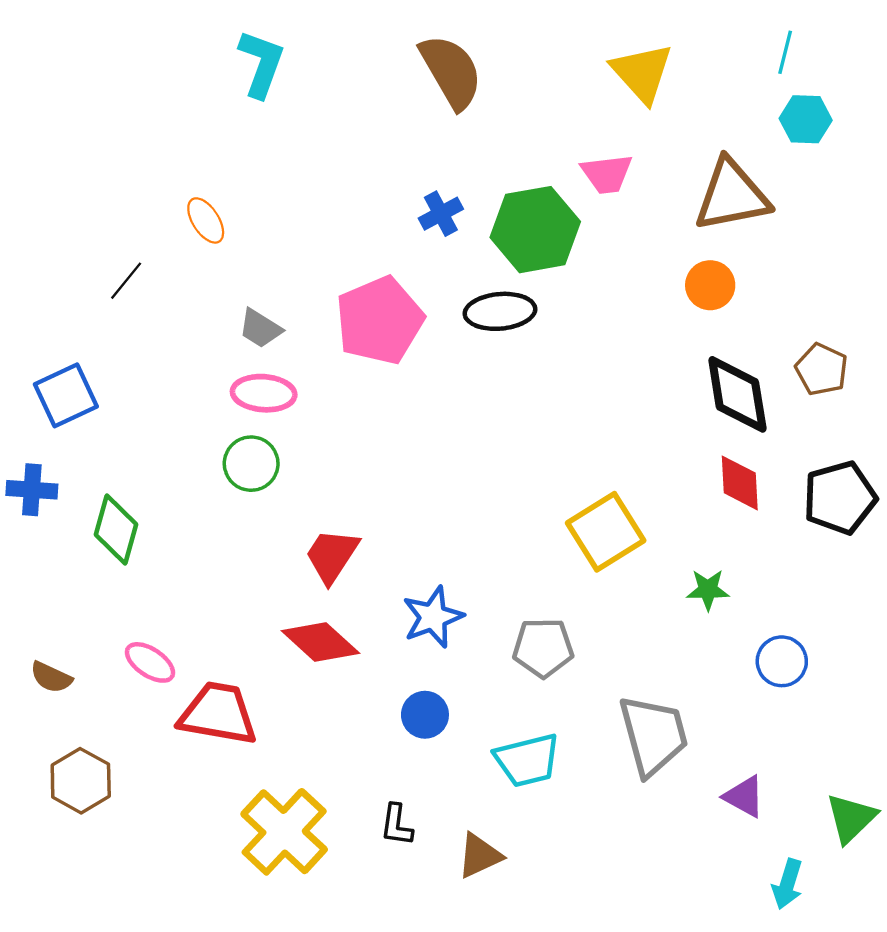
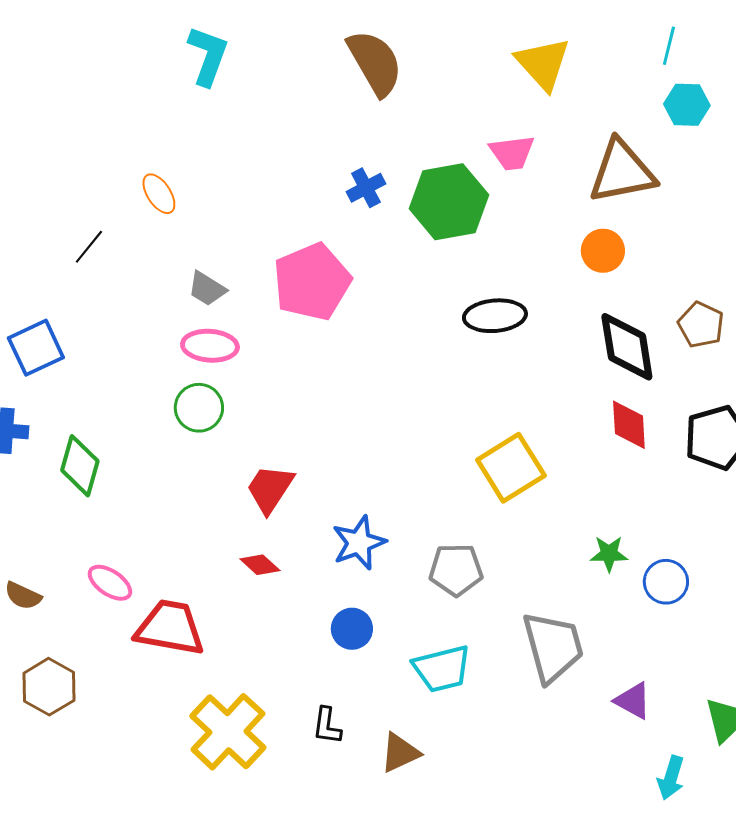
black ellipse: (500, 311) -> (495, 316), moved
green star: (708, 590) -> (609, 554), moved
red diamond: (320, 642) -> (260, 565), size x0.6

